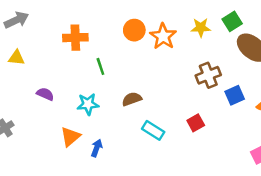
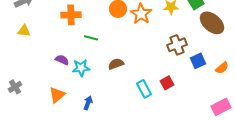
green line: (100, 66) -> (91, 38), turned -56
purple semicircle: (45, 94) -> (62, 60), moved
cyan rectangle: (153, 130) -> (144, 89), moved, turned 30
orange triangle: (70, 137) -> (57, 95), moved

